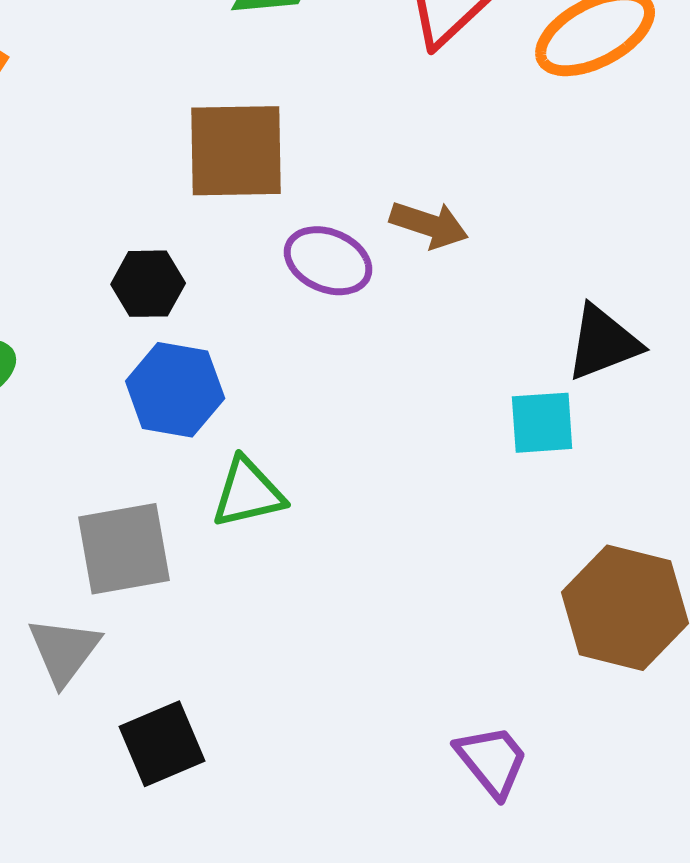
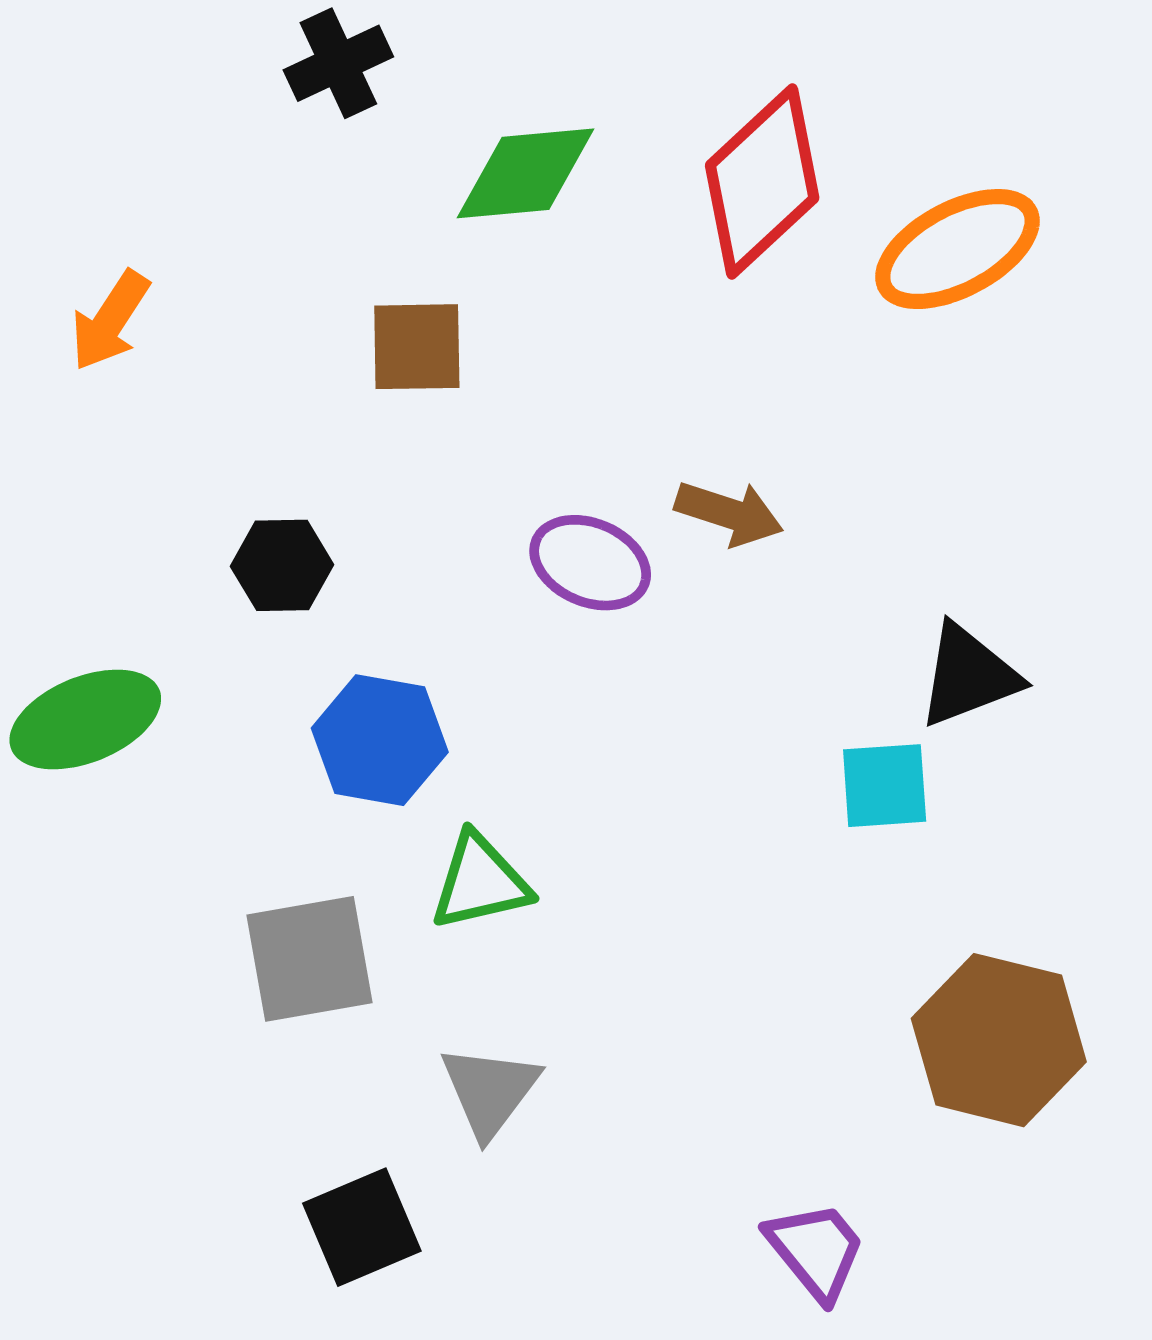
brown square: (236, 151) -> (417, 347), moved, size x0.7
black hexagon: (148, 284) -> (282, 565), moved
gray triangle: (64, 651) -> (490, 1091), moved

